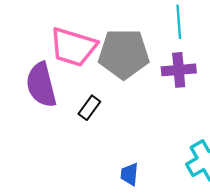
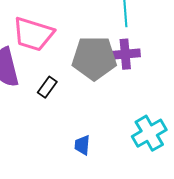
gray pentagon: (124, 54) -> (94, 58), moved

